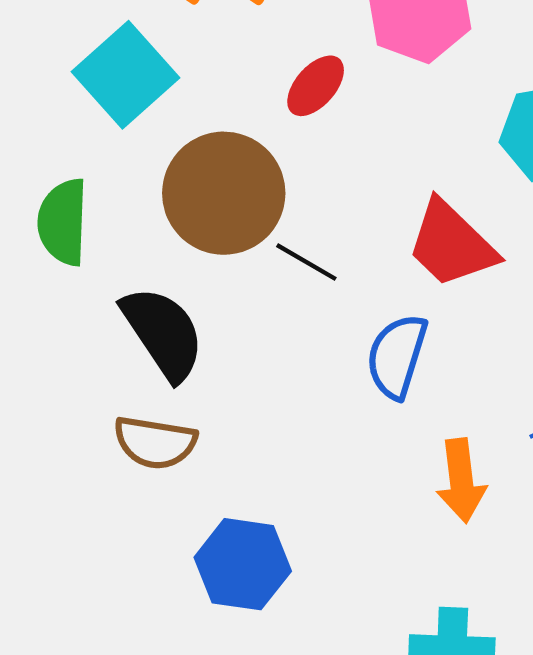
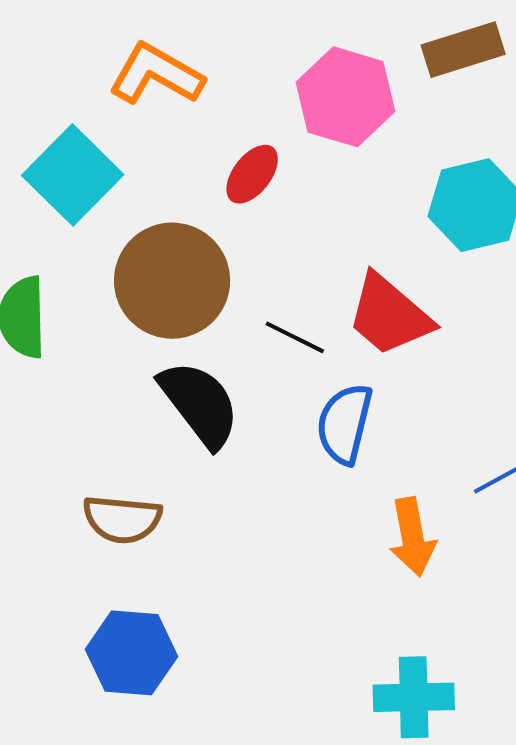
black line: (306, 262) -> (295, 337), moved
black semicircle: (163, 333) -> (200, 404), moved
blue hexagon: (243, 564) -> (131, 653), moved

